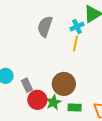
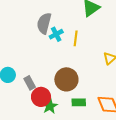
cyan cross: (77, 26) -> (56, 34), moved
green star: (53, 102) -> (50, 106), moved

